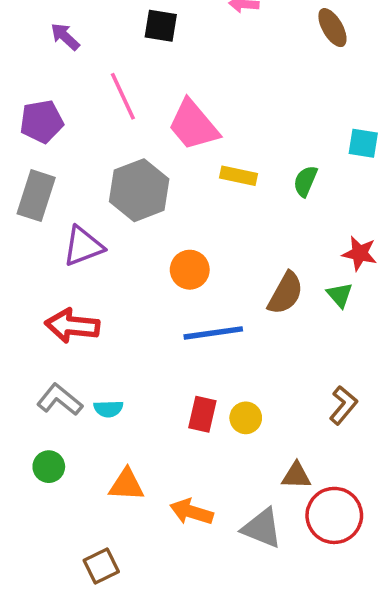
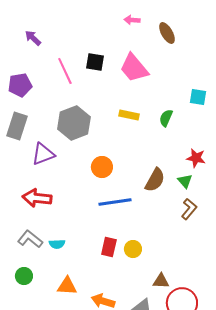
black square: (161, 26) -> (95, 62), moved
brown ellipse: (332, 28) -> (167, 33), moved
pink trapezoid: (193, 125) -> (134, 68), moved
brown L-shape: (343, 405) -> (189, 209), moved

